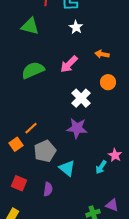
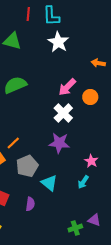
white star: (76, 27) -> (58, 42), size x1.5
orange arrow: (102, 54) -> (98, 63), moved
pink arrow: (69, 64) -> (67, 87), moved
pink star: (115, 155) -> (91, 161), moved

